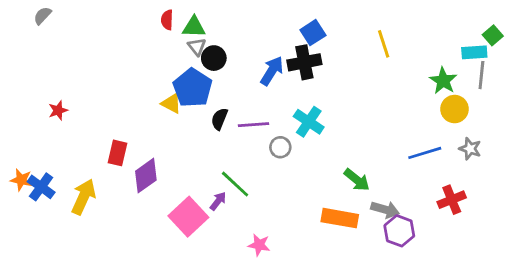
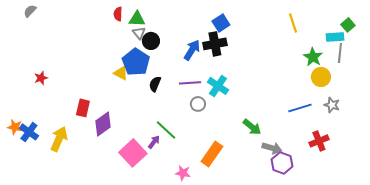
yellow line: (384, 44) -> (293, 23), moved
purple line: (253, 125) -> (190, 83), moved
orange rectangle: (340, 218) -> (212, 154), moved, turned -65

